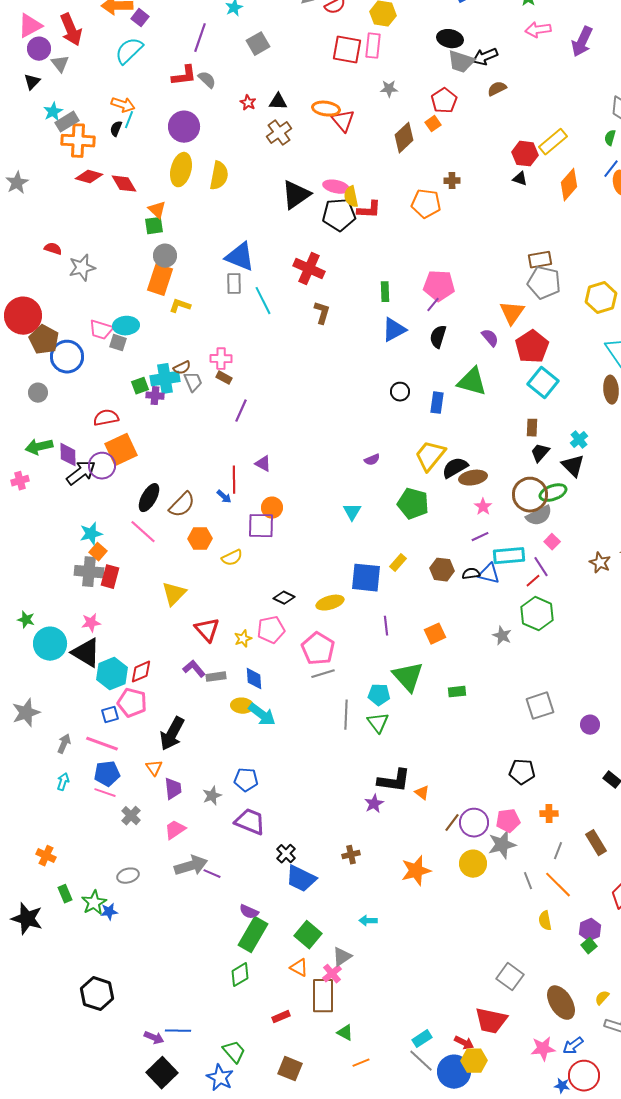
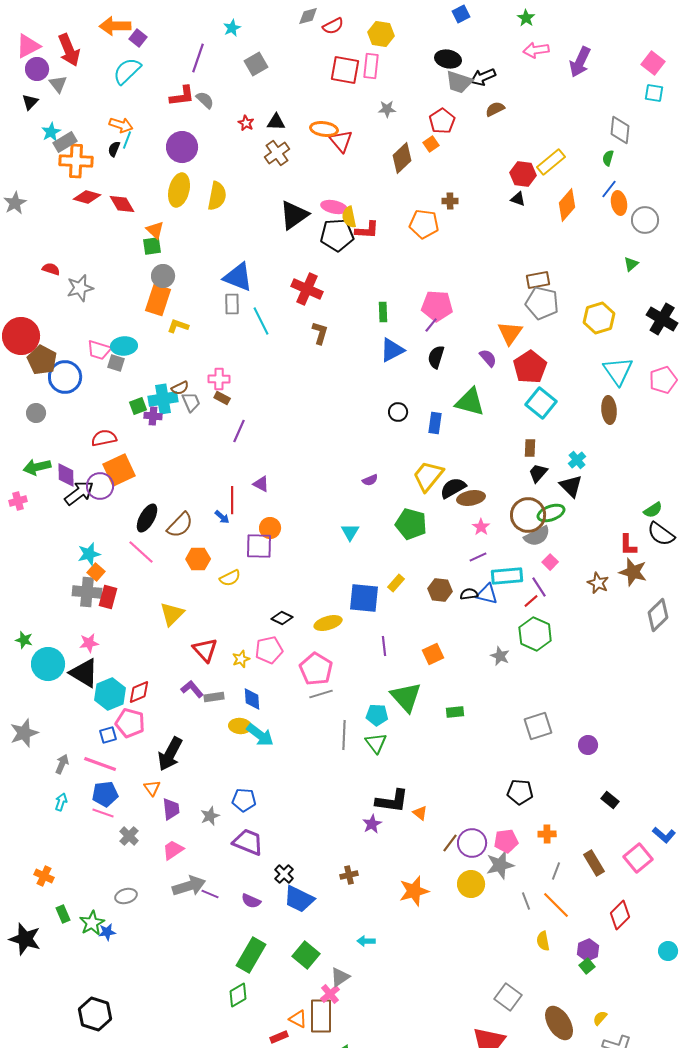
purple semicircle: (249, 912) -> (251, 901), moved
orange triangle: (299, 968) -> (298, 1019), moved

